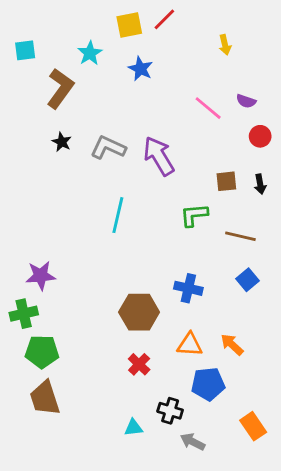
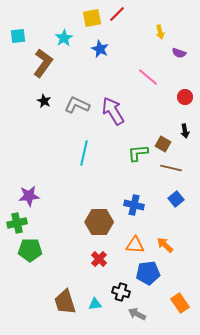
purple semicircle: (246, 101) -> (179, 53), moved
brown square: (226, 181) -> (163, 144), moved, turned 35
brown trapezoid: (45, 398) -> (65, 302), moved

